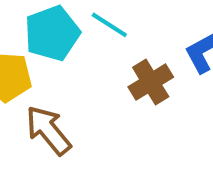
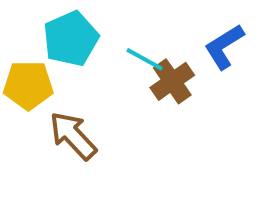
cyan line: (109, 25) -> (145, 59), moved

